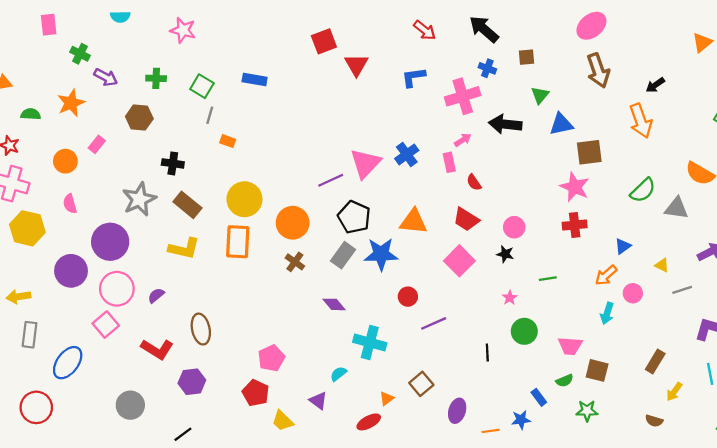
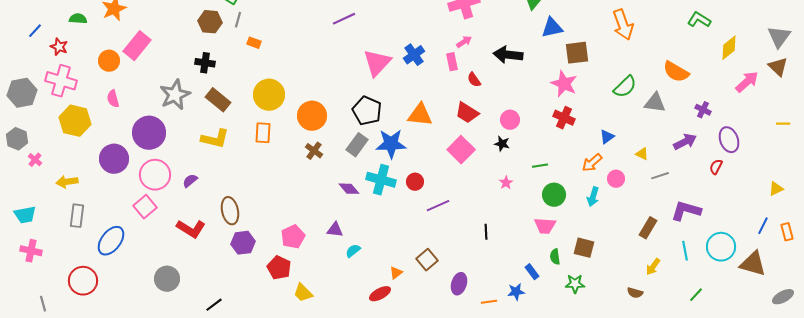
brown hexagon: (139, 118) -> (210, 22), moved
black arrow: (505, 124) -> (508, 55), moved
pink rectangle: (97, 144) -> (137, 46), size x1.8
purple line: (331, 180) -> (344, 19), moved
red cross: (575, 225) -> (564, 118), turned 30
orange rectangle: (238, 242) -> (263, 133), size x0.7
green circle: (524, 331) -> (554, 195), moved
cyan cross: (370, 342) -> (381, 180), moved
pink trapezoid: (570, 346) -> (545, 226), moved
brown rectangle: (655, 362) -> (648, 228), moved
green semicircle: (565, 381) -> (555, 257), turned 105
purple hexagon: (192, 382) -> (243, 243), moved
purple triangle: (318, 401) -> (335, 230), moved, turned -30

